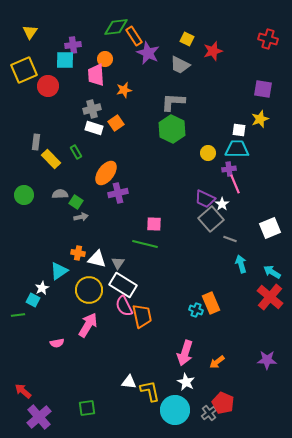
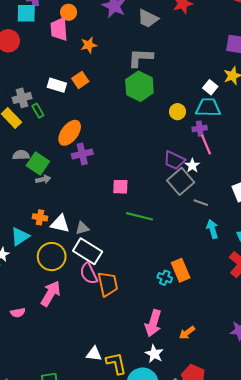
gray cross: (92, 109) -> (22, 98), moved
white square: (239, 130) -> (210, 87), turned 32
green square: (76, 202) -> (38, 163), size x1.5
green line: (145, 244) -> (139, 216), moved
gray triangle: (118, 263) -> (82, 228), turned 40

